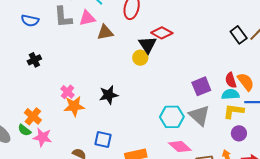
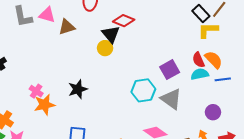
pink triangle: (87, 18) -> (47, 15), turned 36
yellow L-shape: (234, 111) -> (208, 30), moved
cyan hexagon: (172, 117) -> (143, 90), moved

